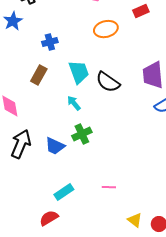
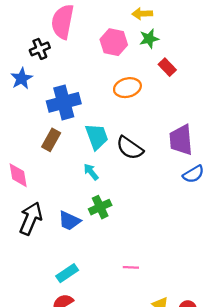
red rectangle: (141, 11) -> (167, 67), turned 70
blue cross: (50, 42) -> (64, 102), size x1.8
cyan rectangle: (64, 192) -> (67, 273), moved

